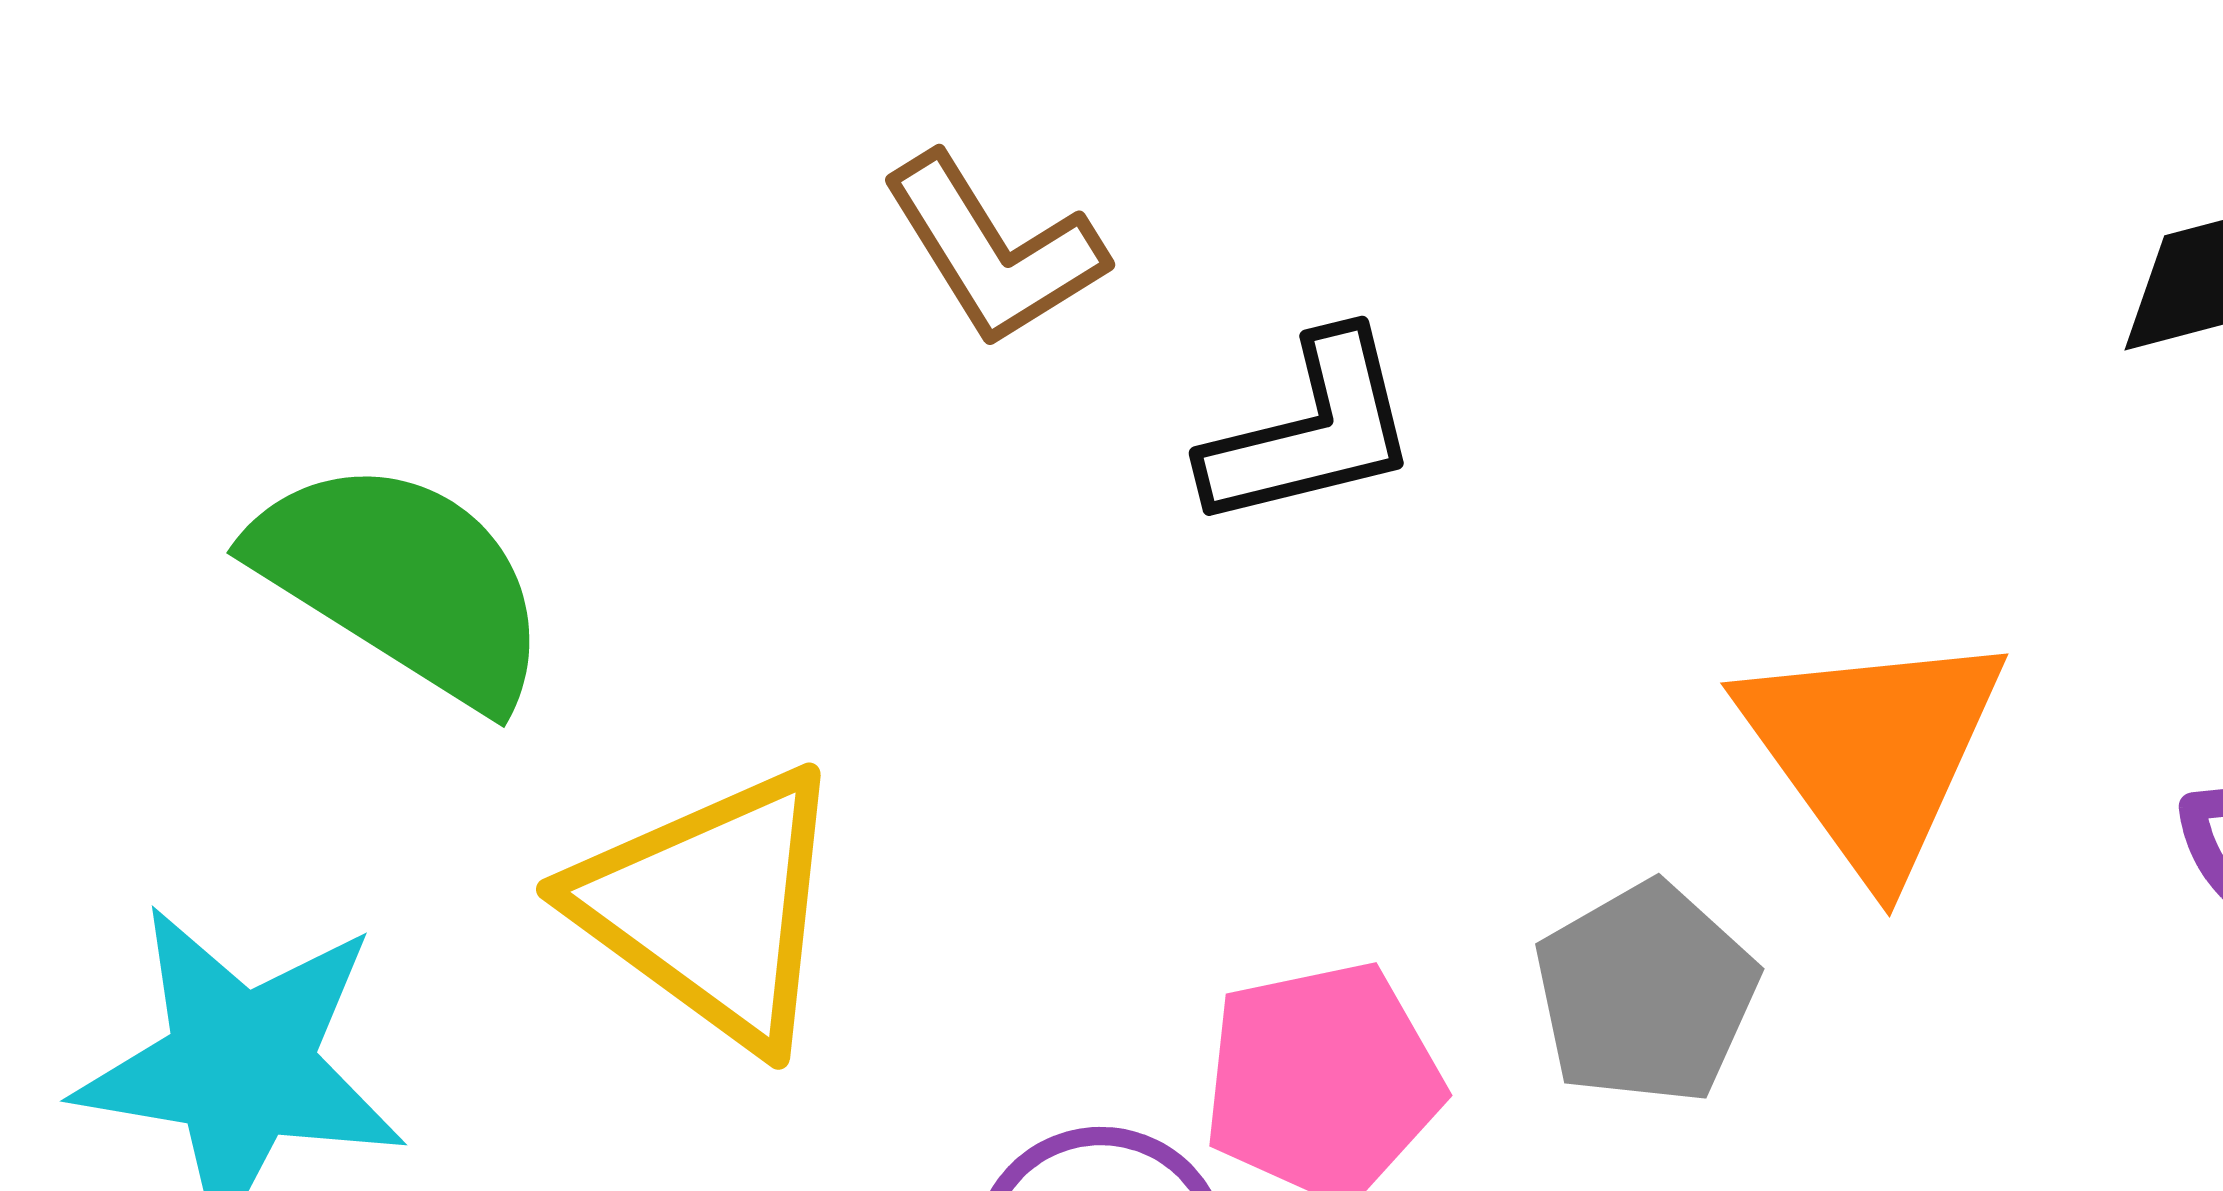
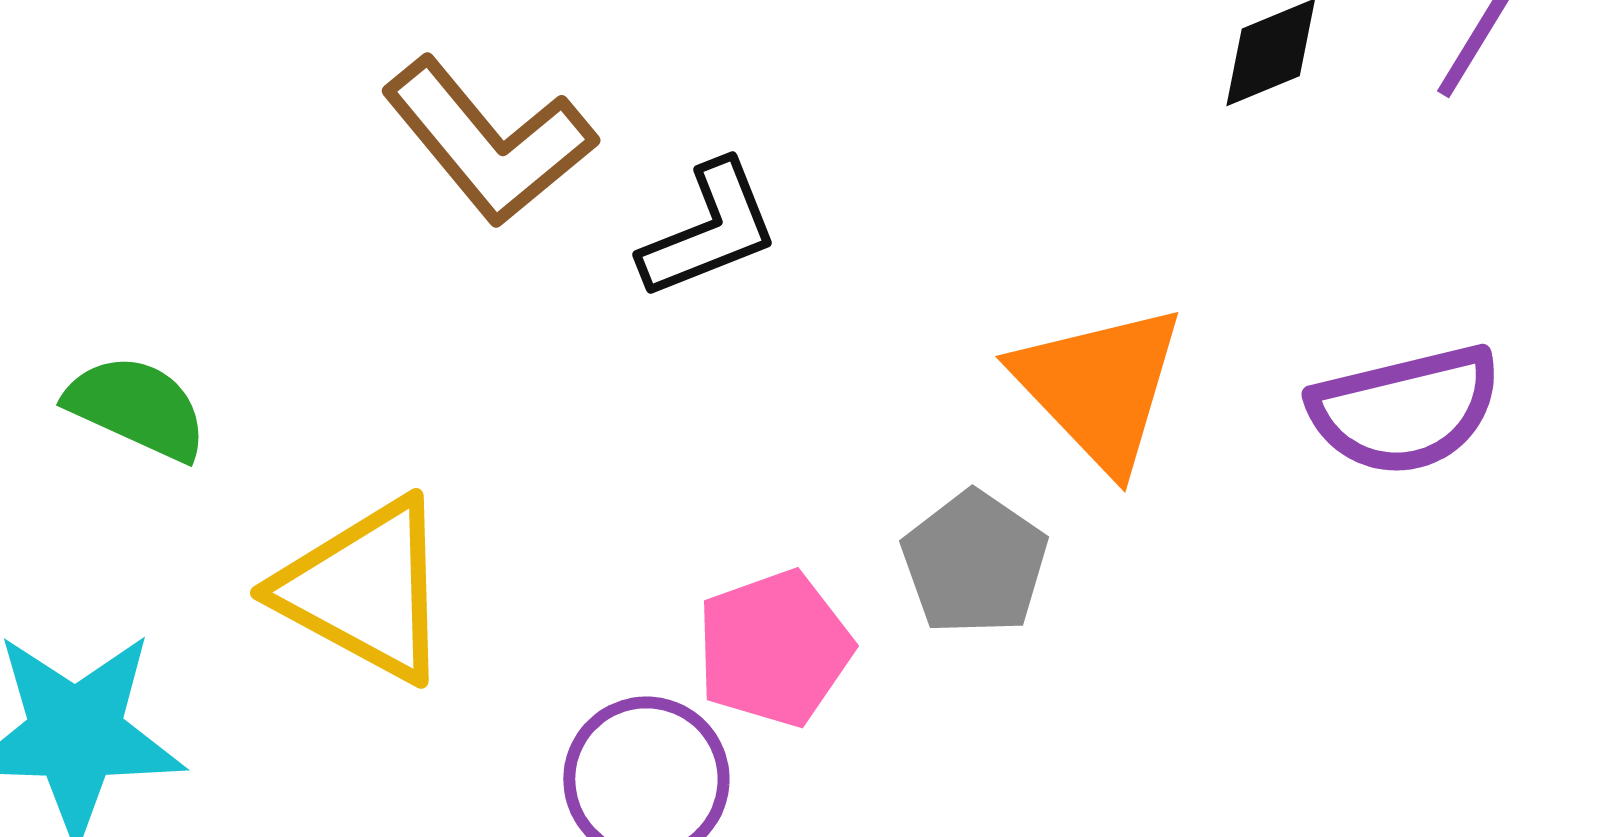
brown L-shape: (994, 250) -> (489, 142), size x1.4
green semicircle: (402, 582) -> (137, 407), size x0.7

